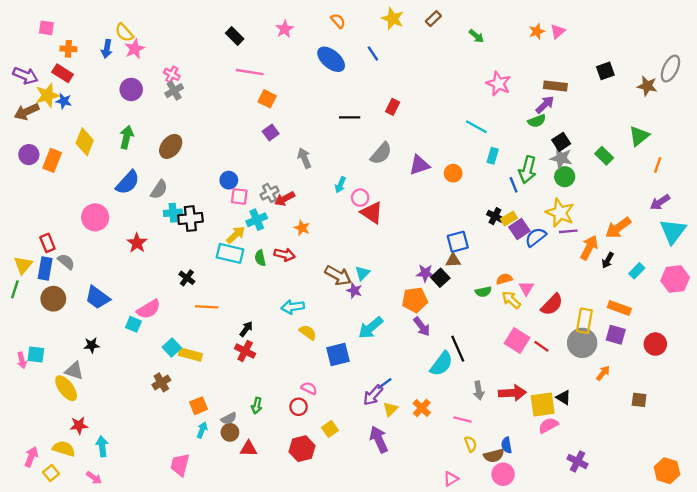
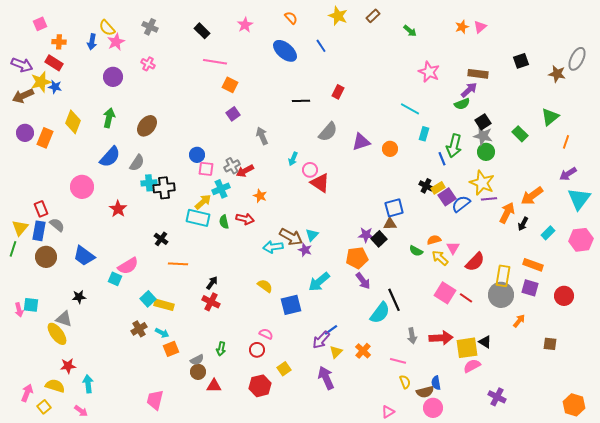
pink square: (46, 28) -> (40, 24), turned -32
gray cross: (174, 91) -> (150, 27), moved, turned -35
green semicircle: (483, 292) -> (416, 251), turned 40
cyan arrow: (293, 307) -> (273, 247), moved
cyan arrow: (202, 430) -> (162, 333), moved, turned 96

